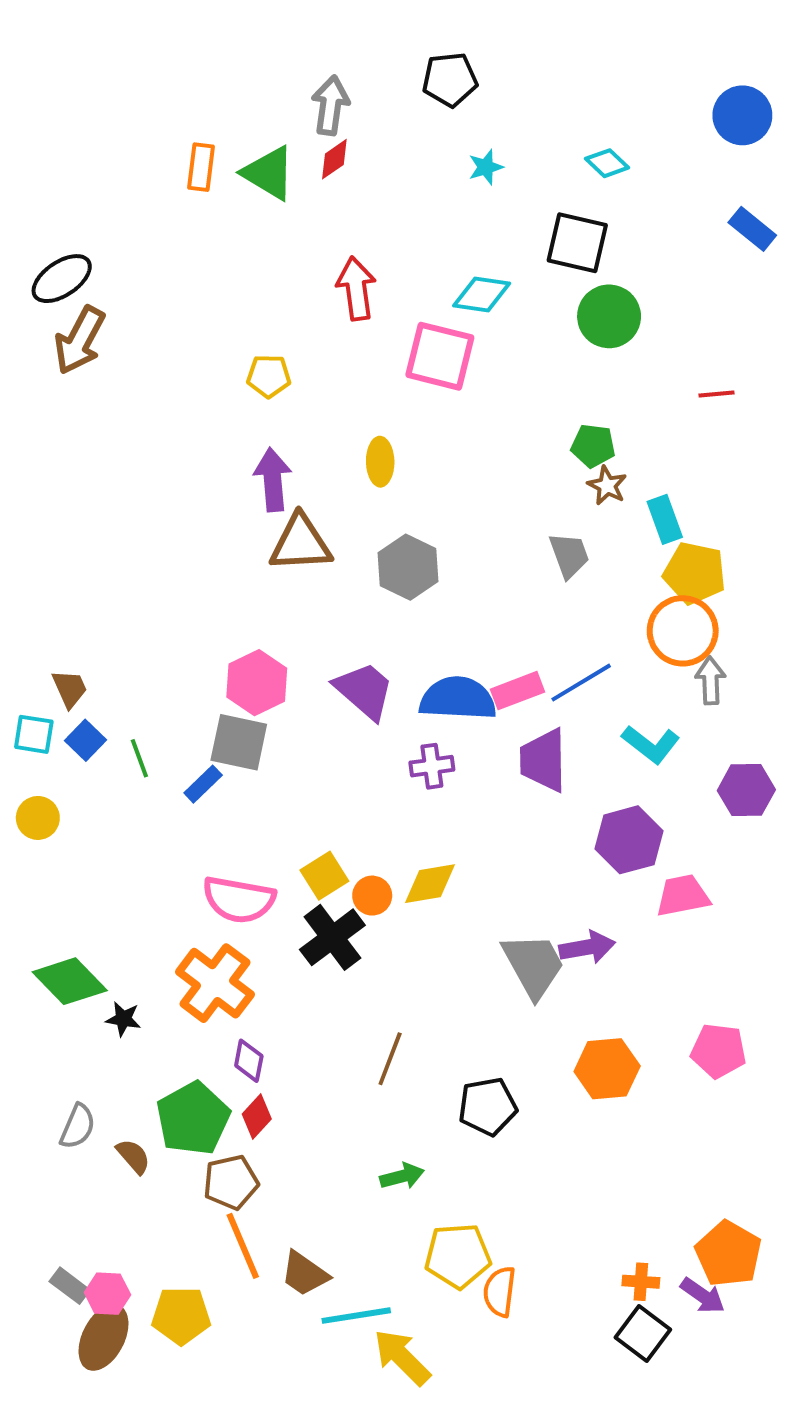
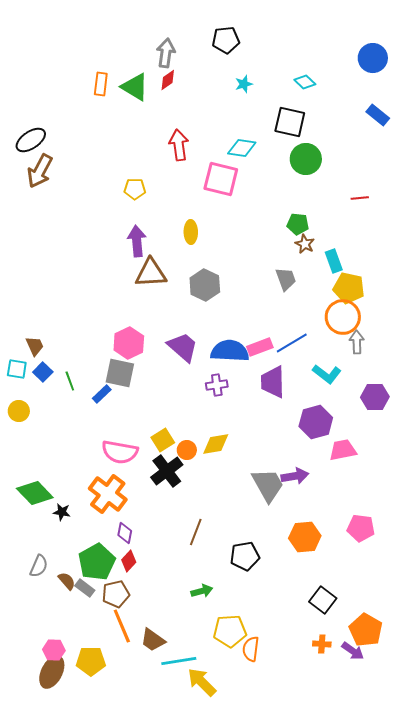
gray rectangle: (70, 1286) -> (85, 588), moved
black square: (643, 1333) -> (323, 600), moved

